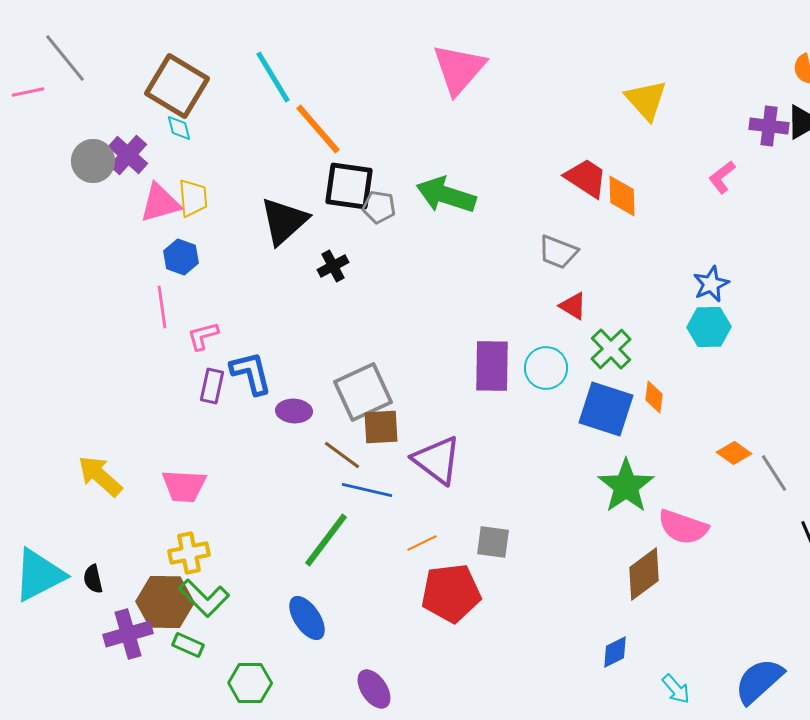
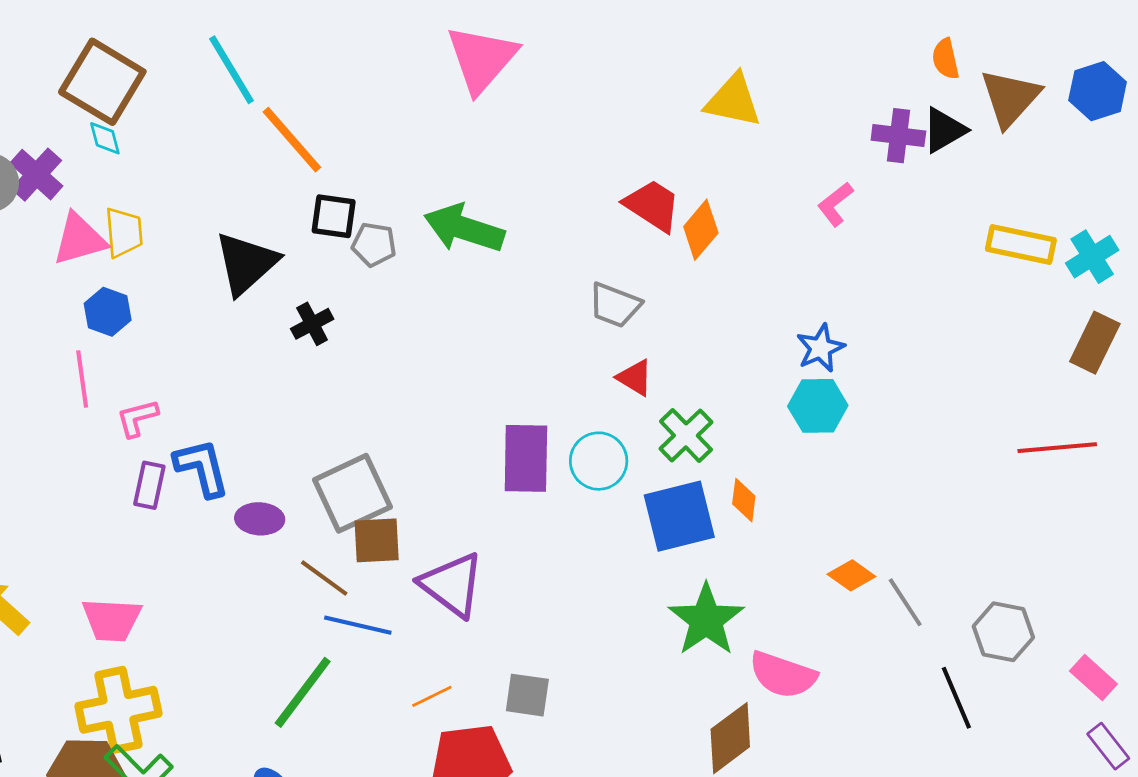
yellow triangle: (646, 100) -> (733, 101), turned -36
black square: (349, 186) -> (334, 216), size x0.7
orange diamond: (622, 196) -> (701, 230), turned 42
blue square: (606, 409) -> (679, 516), turned -32
yellow cross: (189, 553) -> (118, 710), size x1.5

